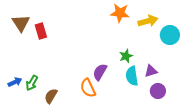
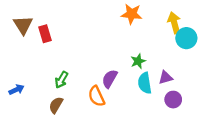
yellow arrow: (148, 21) -> (174, 23), moved, turned -90
green arrow: (32, 83) -> (61, 80), moved

